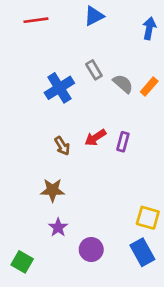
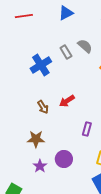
gray semicircle: (123, 84) -> (85, 46), moved
purple rectangle: (123, 142) -> (87, 129), moved
purple circle: (91, 250) -> (64, 159), moved

